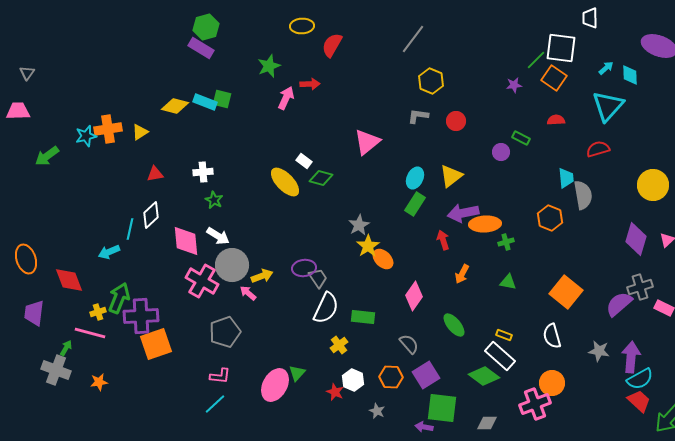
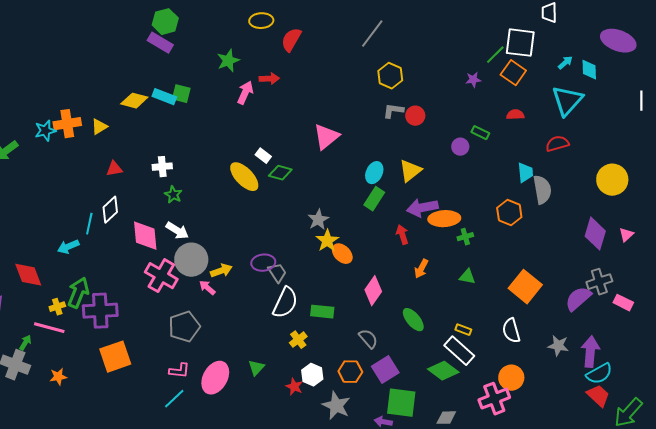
gray L-shape: (418, 116) -> (393, 111), moved
orange square: (156, 344) -> (115, 357), moved
pink ellipse: (275, 385) -> (215, 378), moved
gray star: (377, 411) -> (336, 406), size x1.8

